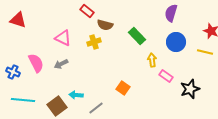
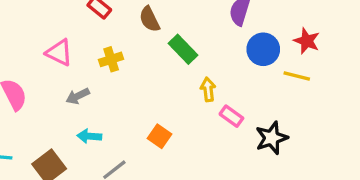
brown semicircle: (105, 25) -> (150, 19), moved, turned 49
blue circle: (176, 42) -> (263, 49), moved
gray arrow: (61, 64) -> (78, 96), moved
cyan arrow: (76, 95) -> (89, 136), moved

